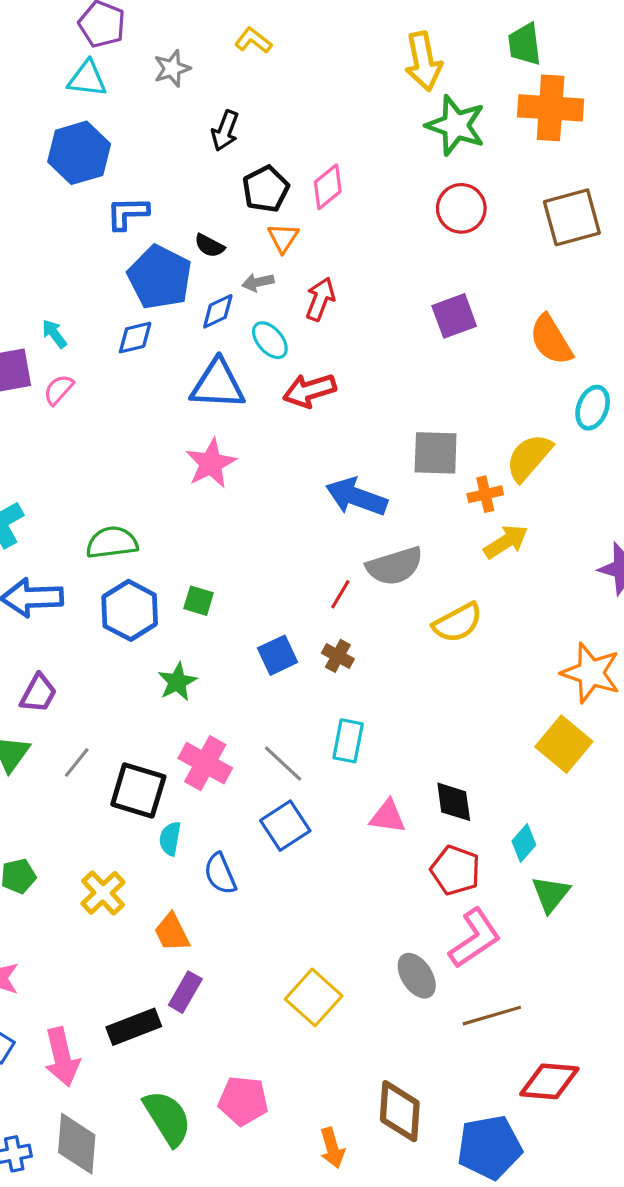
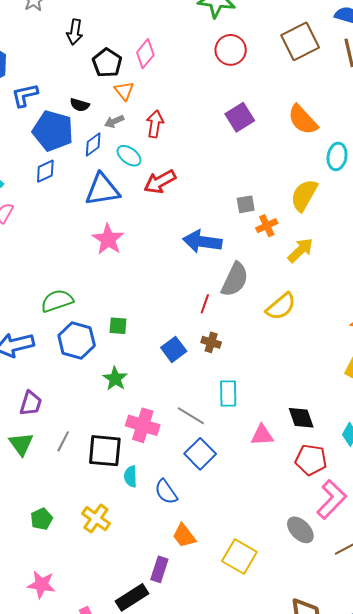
gray square: (436, 453) -> (246, 204), size x0.6
orange cross: (485, 494) -> (267, 226), moved
gray semicircle: (395, 566) -> (235, 279), turned -36
orange trapezoid: (172, 932) -> (184, 536), moved

